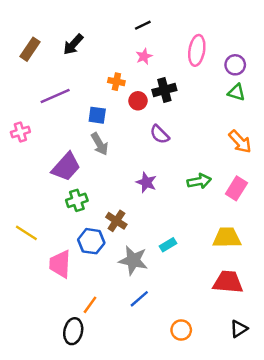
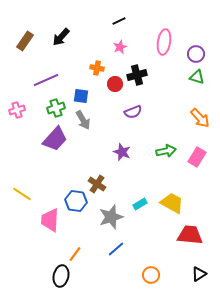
purple semicircle: (160, 134) -> (133, 112), turned -66
green cross: (77, 200) -> (56, 108), moved
yellow trapezoid: (227, 238) -> (172, 203), moved, turned 30
gray star: (133, 260) -> (111, 217), turned -30

